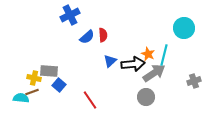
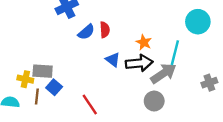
orange star: (148, 54) -> (144, 42), moved
blue triangle: (110, 61) -> (113, 60), turned -40
brown line: (32, 92) -> (37, 96), moved, turned -64

